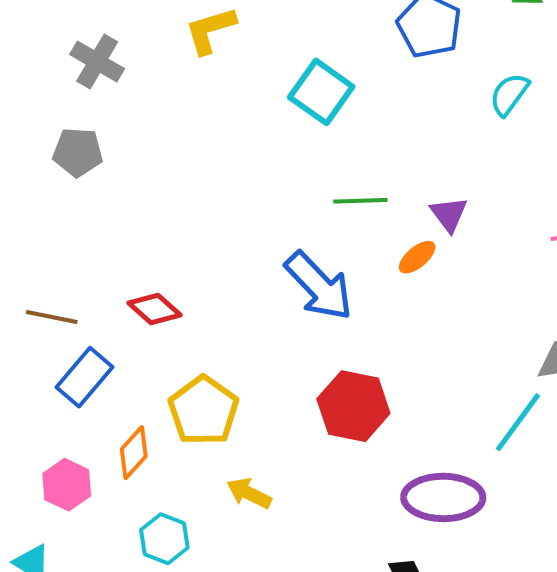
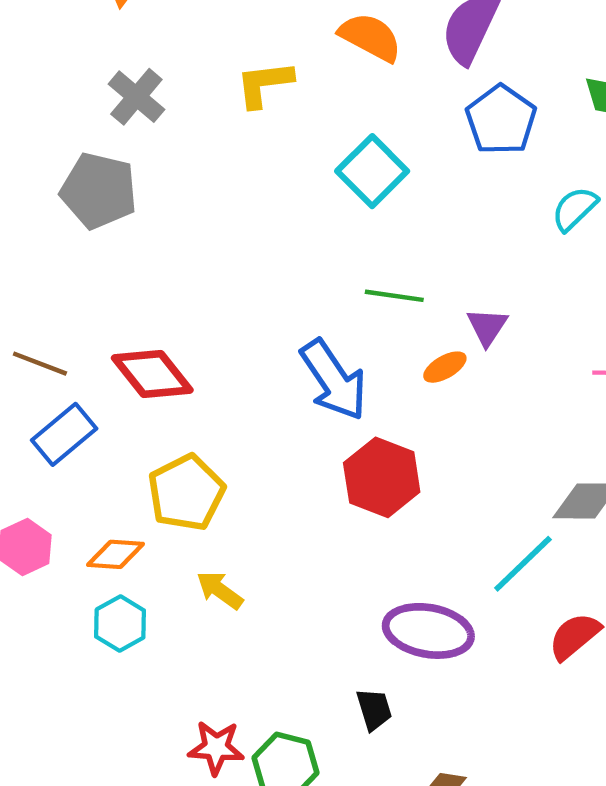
gray pentagon: (78, 152) -> (99, 191), size x1.4
red diamond: (155, 309) -> (152, 374), size x1.4
red hexagon: (353, 406) -> (382, 477), moved
orange diamond: (134, 453) -> (116, 554), moved, turned 42

